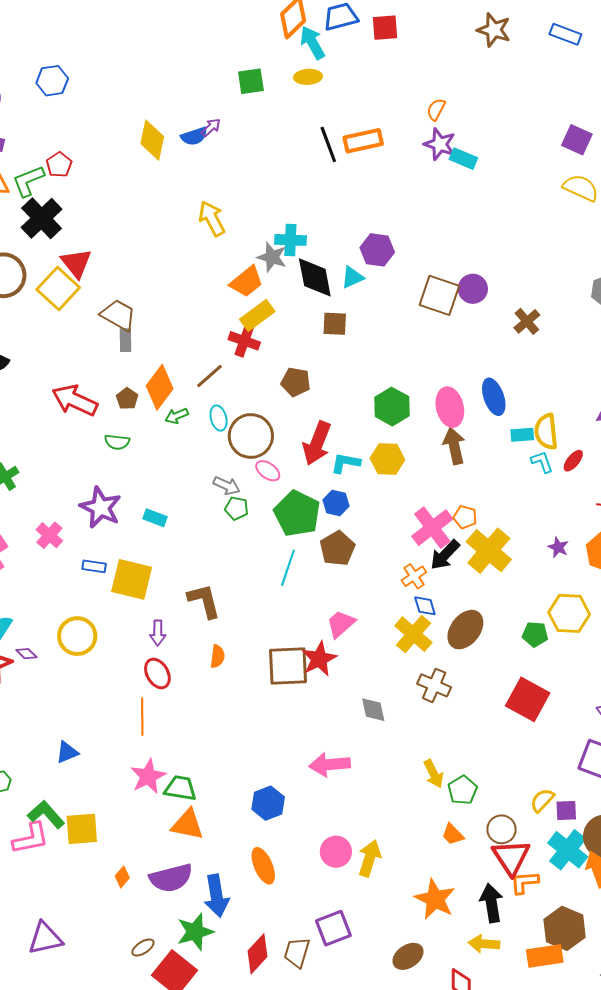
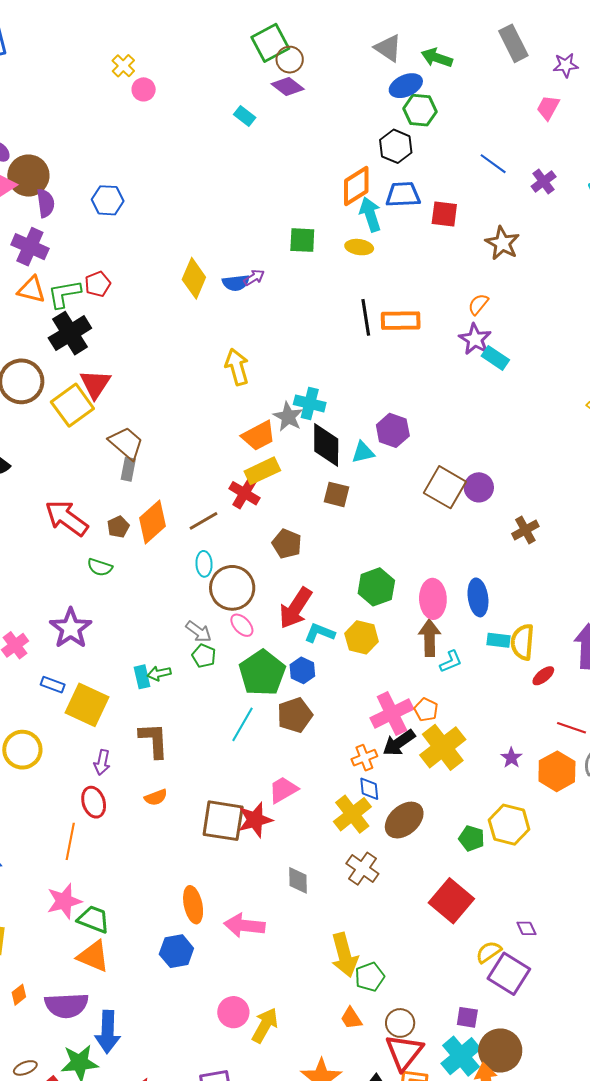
brown star: (494, 30) -> (502, 243), moved
green arrow: (177, 416) -> (159, 673), moved
cyan L-shape: (542, 462) -> (451, 662), moved, turned 75
cyan rectangle: (155, 518) -> (142, 677), moved, turned 45
orange semicircle: (217, 656) -> (156, 797), turned 50
yellow arrow: (433, 774) -> (344, 955), size x1.5
yellow semicircle: (542, 800) -> (489, 952), moved
orange ellipse: (263, 866) -> (193, 905), moved

